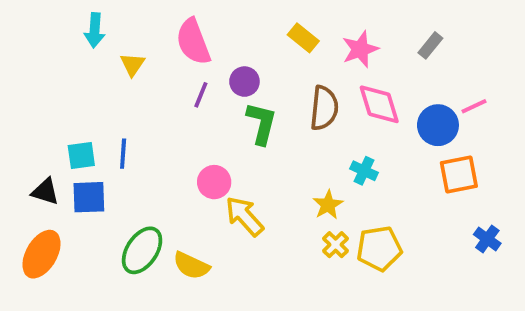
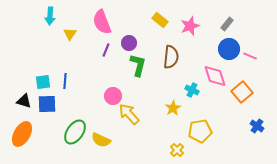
pink diamond: (379, 104) -> (215, 76), moved
pink line: (474, 106) -> (250, 56), turned 48
blue circle: (438, 125) -> (229, 49), moved
orange square: (459, 174) -> (242, 92), turned -30
yellow cross: (336, 245) -> (177, 150), moved

